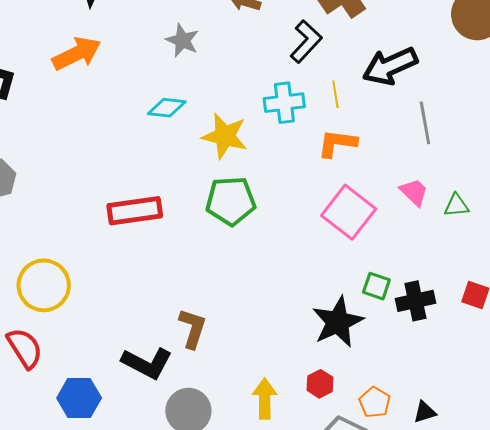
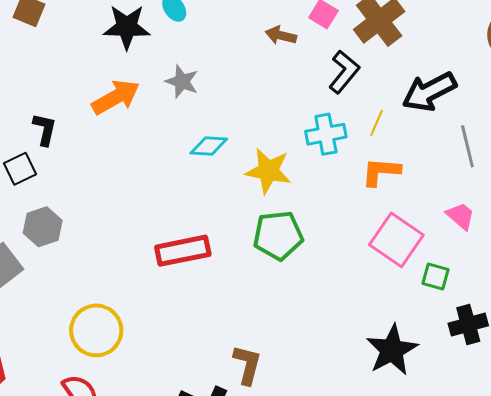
gray star: (182, 40) -> (182, 82), moved
yellow line: (335, 94) -> (377, 123), turned 36
green square: (376, 286) -> (435, 276), moved

